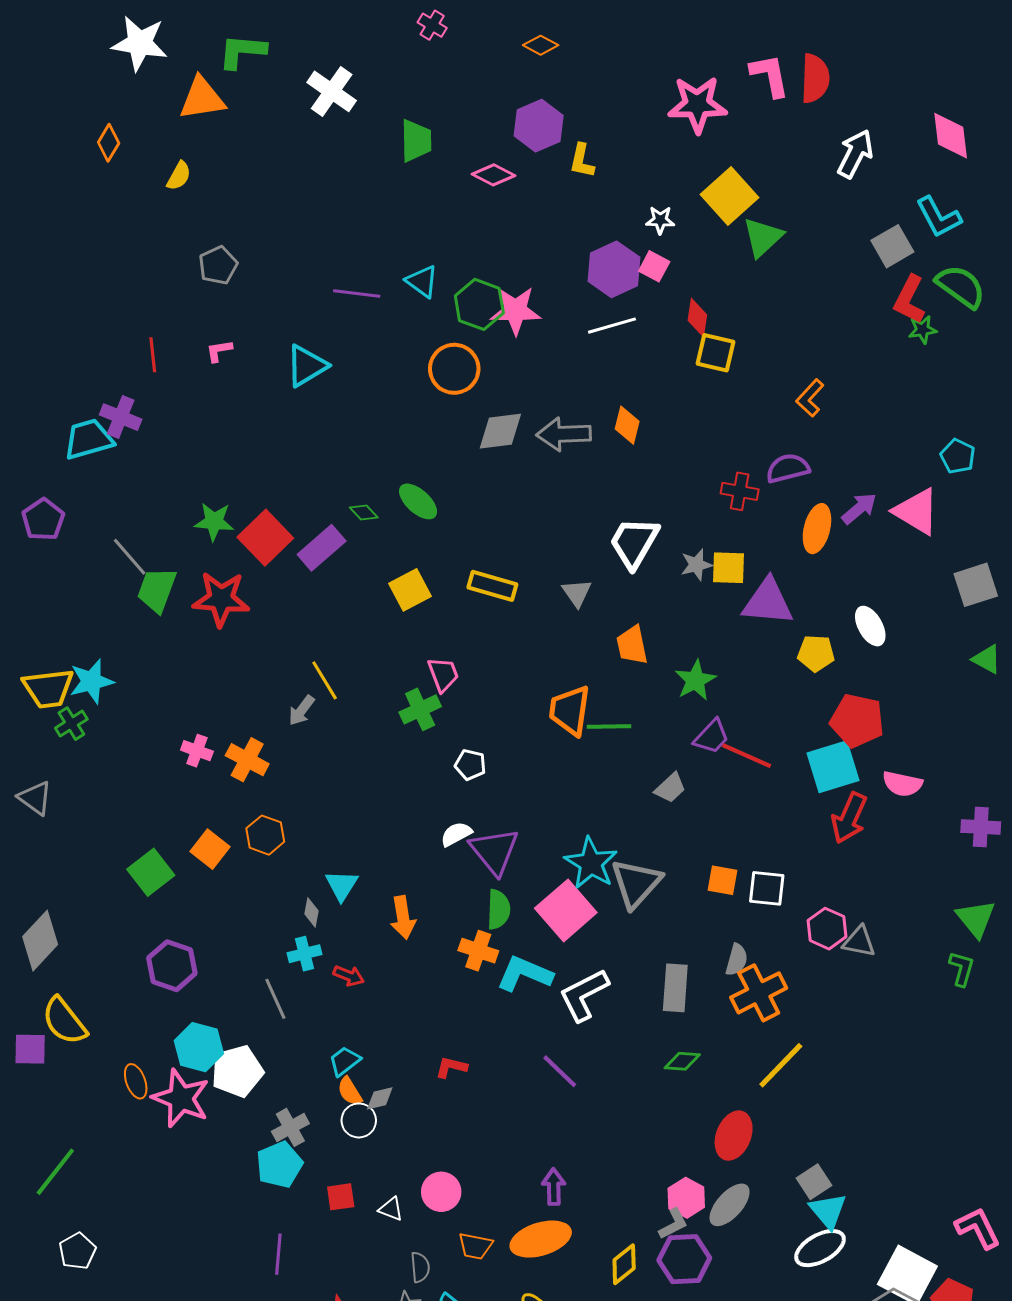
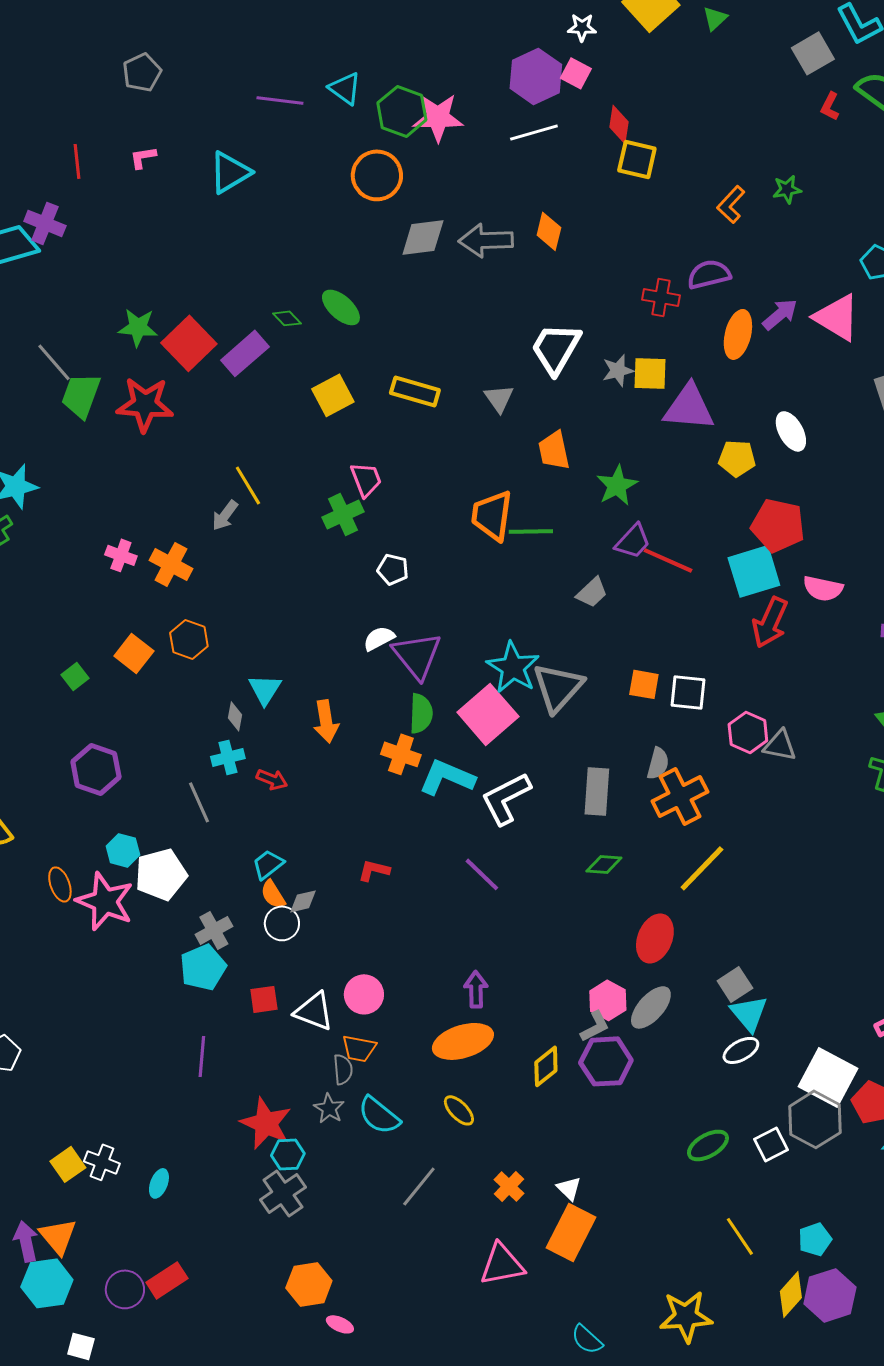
green triangle: (763, 237) -> (715, 18), moved, size x0.6
red L-shape: (909, 299) -> (830, 106), size x0.6
green star: (923, 330) -> (787, 189), moved
green square: (151, 872) -> (75, 676), size x0.6
cyan hexagon: (199, 1047) -> (123, 850), size x0.7
white triangle: (391, 1209) -> (314, 1011), size x1.6
orange trapezoid: (475, 1246) -> (359, 1048), moved
white ellipse: (820, 1248) -> (741, 1050), size x0.7

